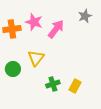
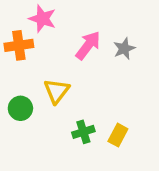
gray star: (85, 16) -> (124, 49), moved
pink star: (34, 22) -> (42, 19), moved

